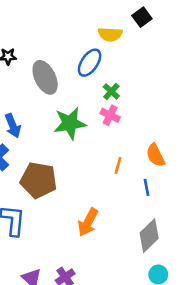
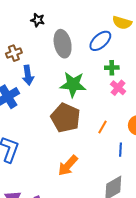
green cross: (111, 91) -> (112, 68), turned 32
pink cross: (110, 115) -> (118, 88), moved
brown pentagon: (39, 180) -> (65, 118), moved

